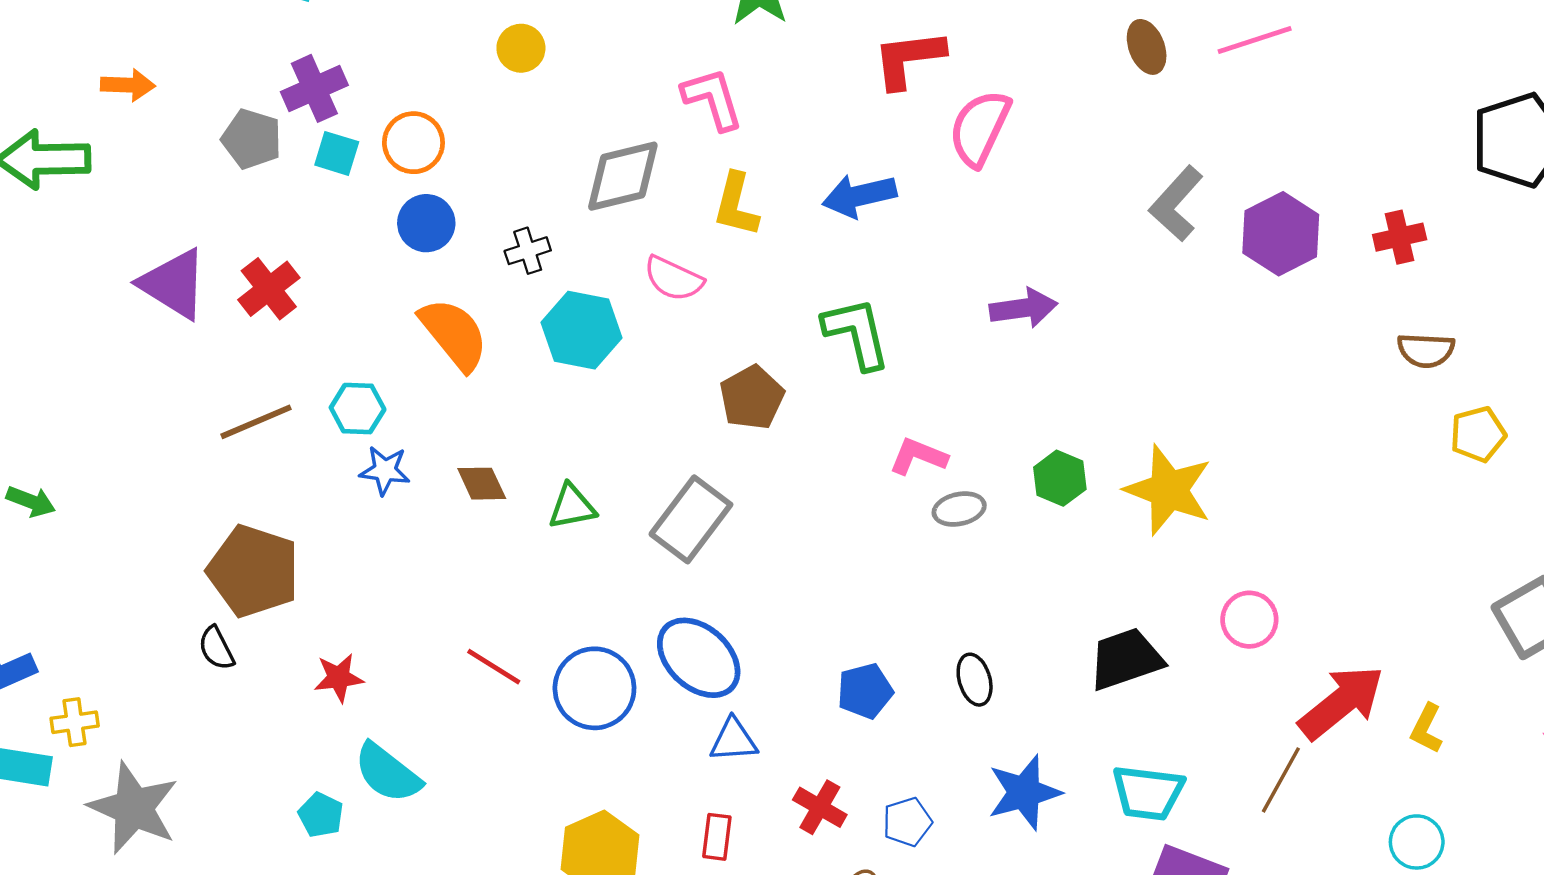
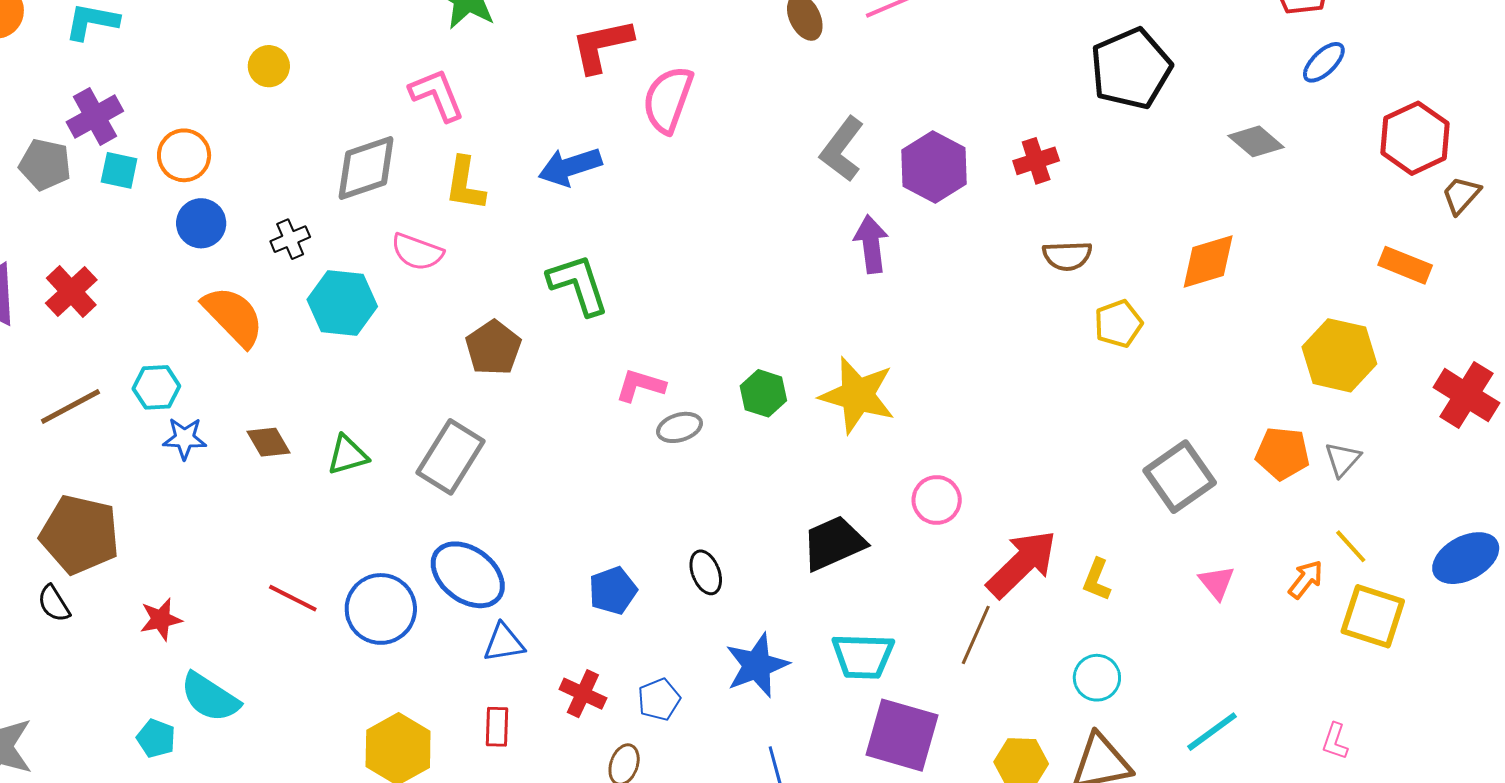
purple arrow: (1023, 308) -> (871, 244), moved, turned -84

